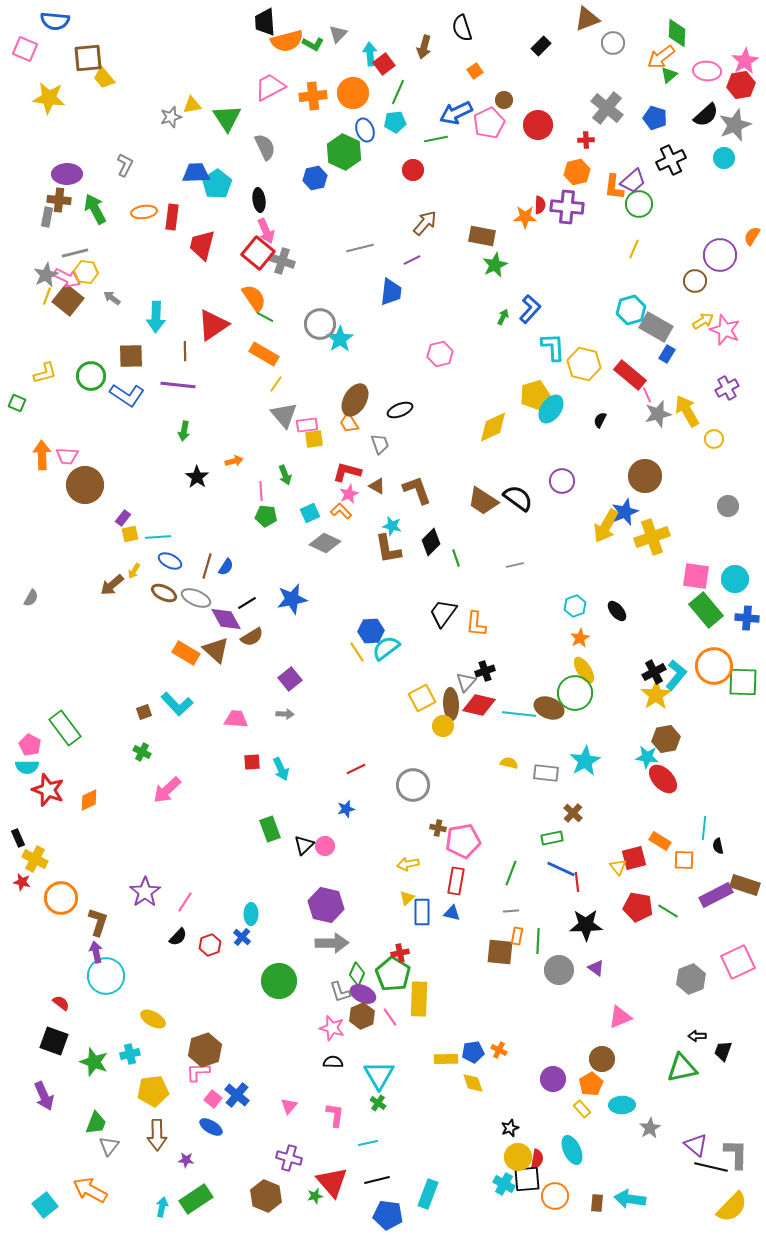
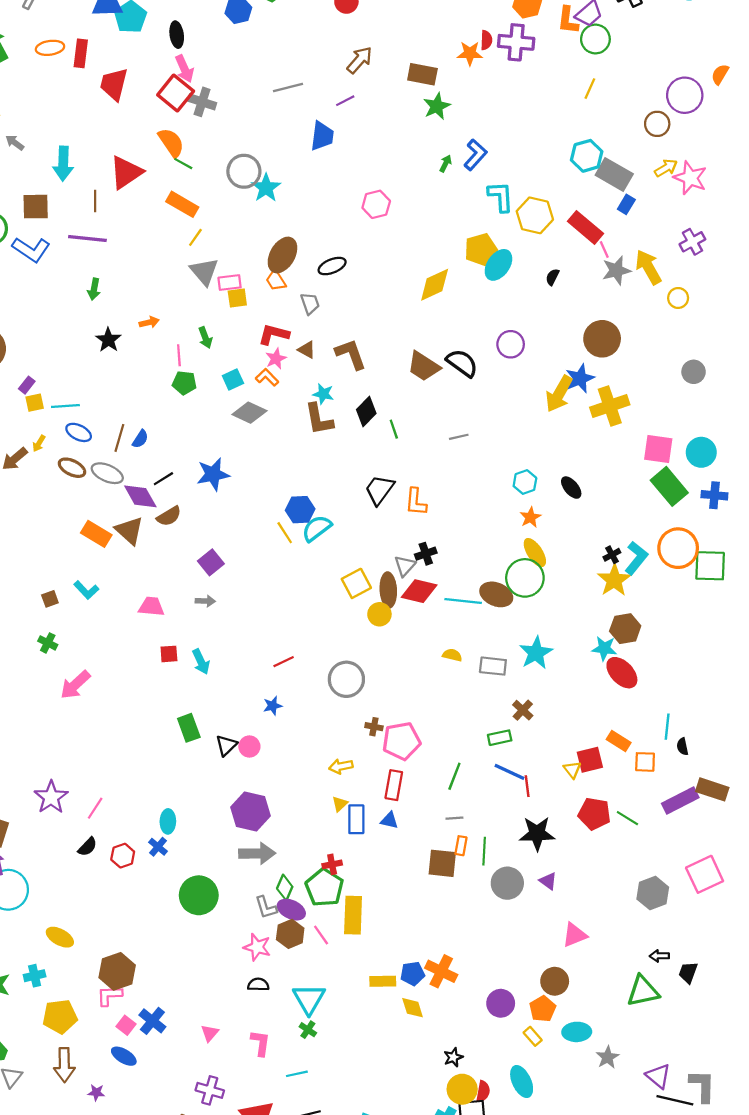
black cross: (654, 672) -> (612, 555), size x0.7
cyan L-shape: (177, 704) -> (86, 590), size x0.7
orange cross: (499, 1050) -> (441, 971), size x1.8

